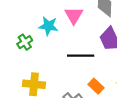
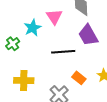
cyan star: (48, 26) -> (33, 28), turned -30

